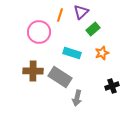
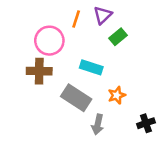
orange star: (102, 53) -> (117, 95), moved
brown cross: (33, 71) -> (39, 71), moved
black cross: (112, 86) -> (146, 123), moved

